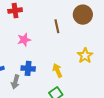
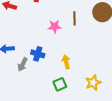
pink star: (24, 40) -> (55, 26), moved
yellow star: (85, 56) -> (93, 83), moved

